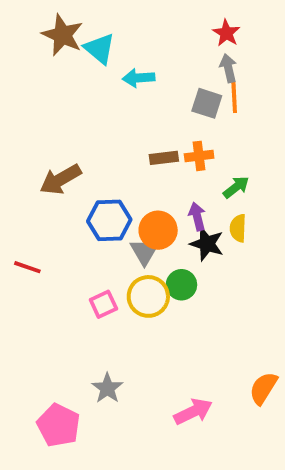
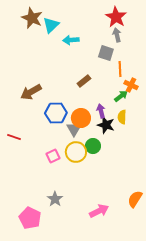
red star: (226, 33) -> (116, 17), size x1.5
cyan triangle: (100, 49) -> (51, 25), turned 36
orange line: (234, 97) -> (120, 69), moved
orange cross: (199, 156) -> (131, 85), moved, turned 32
brown rectangle: (164, 158) -> (84, 81), turned -32

